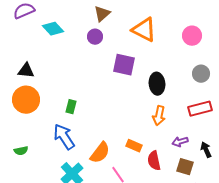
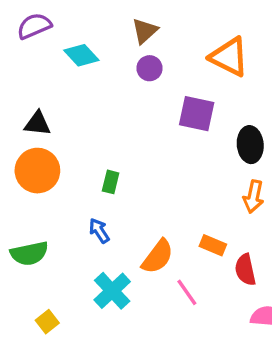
brown triangle: (102, 14) -> (145, 31), moved
blue arrow: (64, 137) -> (99, 231), size x0.6
green semicircle: (21, 151) -> (29, 253), size x1.6

